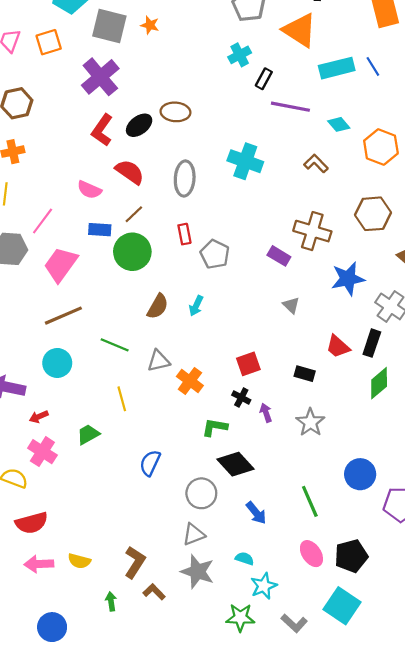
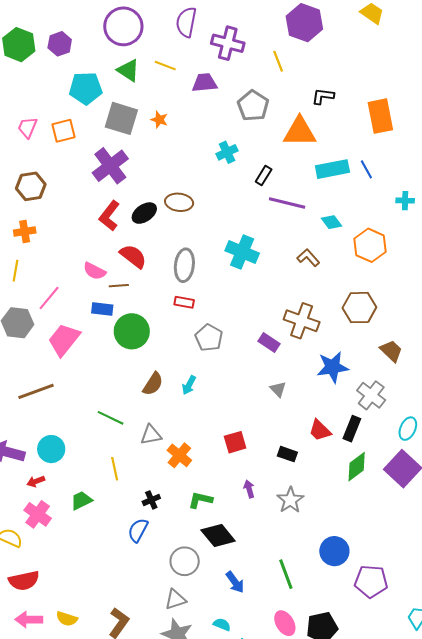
orange triangle: (300, 30) -> (300, 132), turned -36
cyan cross: (240, 55) -> (227, 152), moved
brown line: (134, 214) -> (119, 286), moved, turned 36
red rectangle: (184, 234) -> (184, 302), moved, turned -72
brown line: (63, 316) -> (36, 391), moved
cyan circle: (57, 363) -> (51, 449), moved
black cross: (241, 398) -> (151, 500), moved, turned 36

